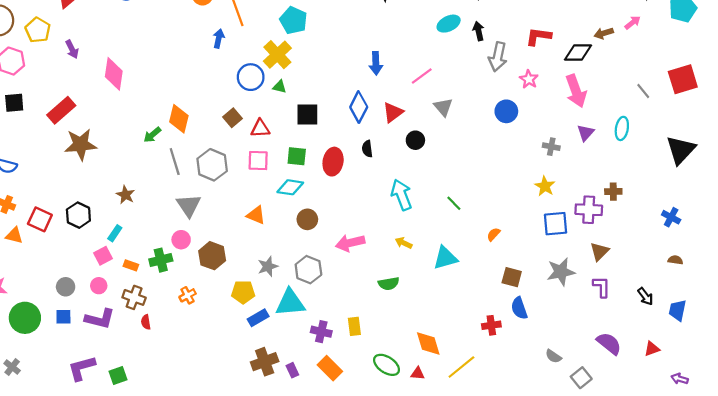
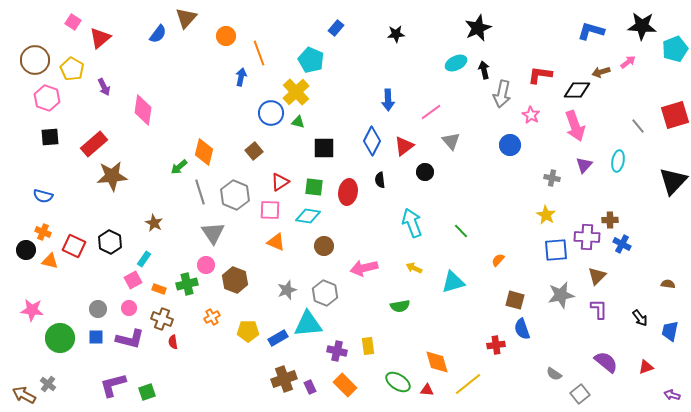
red triangle: (260, 128) -> (280, 182), moved, turned -30
pink square: (258, 161) -> (270, 210), moved
blue cross: (671, 217) -> (622, 244), moved
yellow pentagon: (243, 292) -> (248, 331), moved

